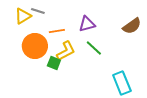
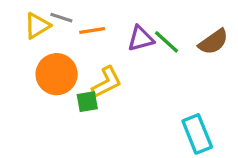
orange line: (57, 31) -> (92, 31), moved
green line: (94, 48) -> (166, 42), moved
green square: (54, 63) -> (87, 102), turned -32

